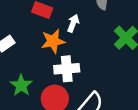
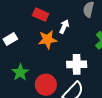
white cross: (67, 69) -> (77, 64), moved

